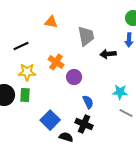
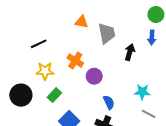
orange triangle: (51, 22) -> (82, 22), moved
black arrow: (108, 54) -> (130, 52), turned 112
green rectangle: (25, 95) -> (54, 95), moved, turned 40

